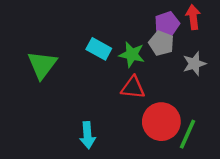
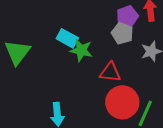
green star: (132, 55) -> (81, 50), moved
red triangle: (133, 88) -> (110, 72), moved

